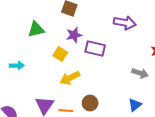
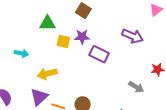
yellow square: (60, 54) -> (63, 41), moved, turned -32
yellow arrow: (70, 78) -> (47, 74), moved

